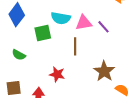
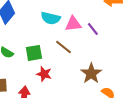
green square: (43, 33) -> (34, 53), moved
brown line: (75, 46) -> (63, 47), turned -54

